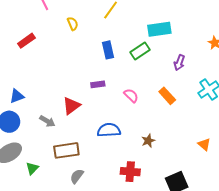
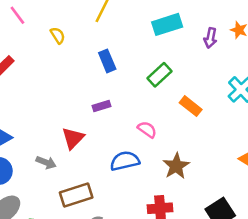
green rectangle: (140, 51) -> (159, 75), moved
purple arrow: (179, 63) -> (210, 38), moved
pink semicircle: (131, 96) -> (147, 129), moved
brown star: (148, 141) -> (176, 166), size x1.5

